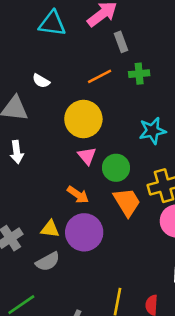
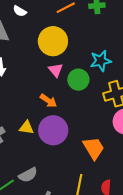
cyan star: (152, 131) -> (101, 61), moved
orange trapezoid: (127, 202) -> (94, 148), moved
gray semicircle: (48, 262) -> (28, 175), moved

